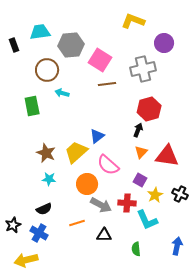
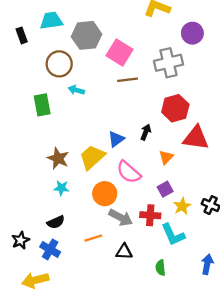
black arrow: (138, 130) -> (146, 132), moved
red triangle: (167, 156) -> (196, 138), moved
purple square: (140, 180) -> (165, 189), turned 32

